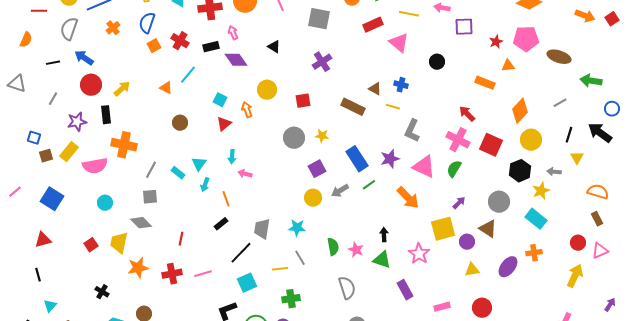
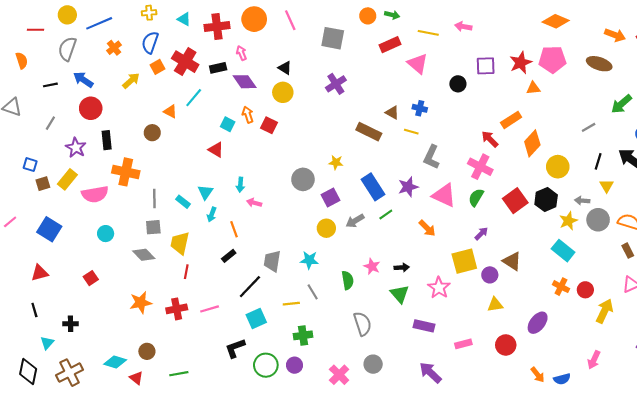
purple square: (464, 27) -> (486, 66), moved
orange semicircle: (26, 40) -> (22, 61), turned -42
red cross: (180, 41) -> (185, 62), size x1.4
red star: (496, 42) -> (521, 63), size x1.5
brown ellipse: (559, 57) -> (599, 64), moved
green arrow: (591, 81) -> (621, 104), turned -50
orange rectangle: (485, 83) -> (511, 120), moved, turned -54
yellow arrow: (122, 89) -> (131, 81), moved
yellow circle: (267, 90) -> (283, 92), moved
red square: (303, 101) -> (269, 125), moved, turned 35
orange arrow: (247, 110) -> (248, 115), moved
orange diamond: (520, 111) -> (532, 143), moved
purple star: (77, 122) -> (76, 148), turned -30
brown circle: (180, 123) -> (152, 133), moved
red triangle: (224, 124) -> (216, 150), moved, turned -49
gray circle: (294, 138) -> (303, 179), moved
red square: (491, 145) -> (515, 201), moved, turned 30
gray line: (151, 170) -> (154, 198), turned -30
orange arrow: (408, 198) -> (427, 228), size x0.7
gray circle: (499, 202) -> (598, 220), moved
black arrow: (384, 235) -> (402, 267), turned 88
yellow trapezoid: (119, 243) -> (180, 243), moved
red circle: (578, 243) -> (585, 290), moved
pink star: (356, 250) -> (372, 266), moved
orange cross: (534, 253) -> (561, 287), turned 35
green triangle: (382, 260) -> (400, 294), turned 30
purple ellipse: (508, 267) -> (538, 323), moved
purple rectangle: (405, 290) -> (424, 326), turned -48
black cross: (102, 292) -> (71, 324), moved, turned -32

